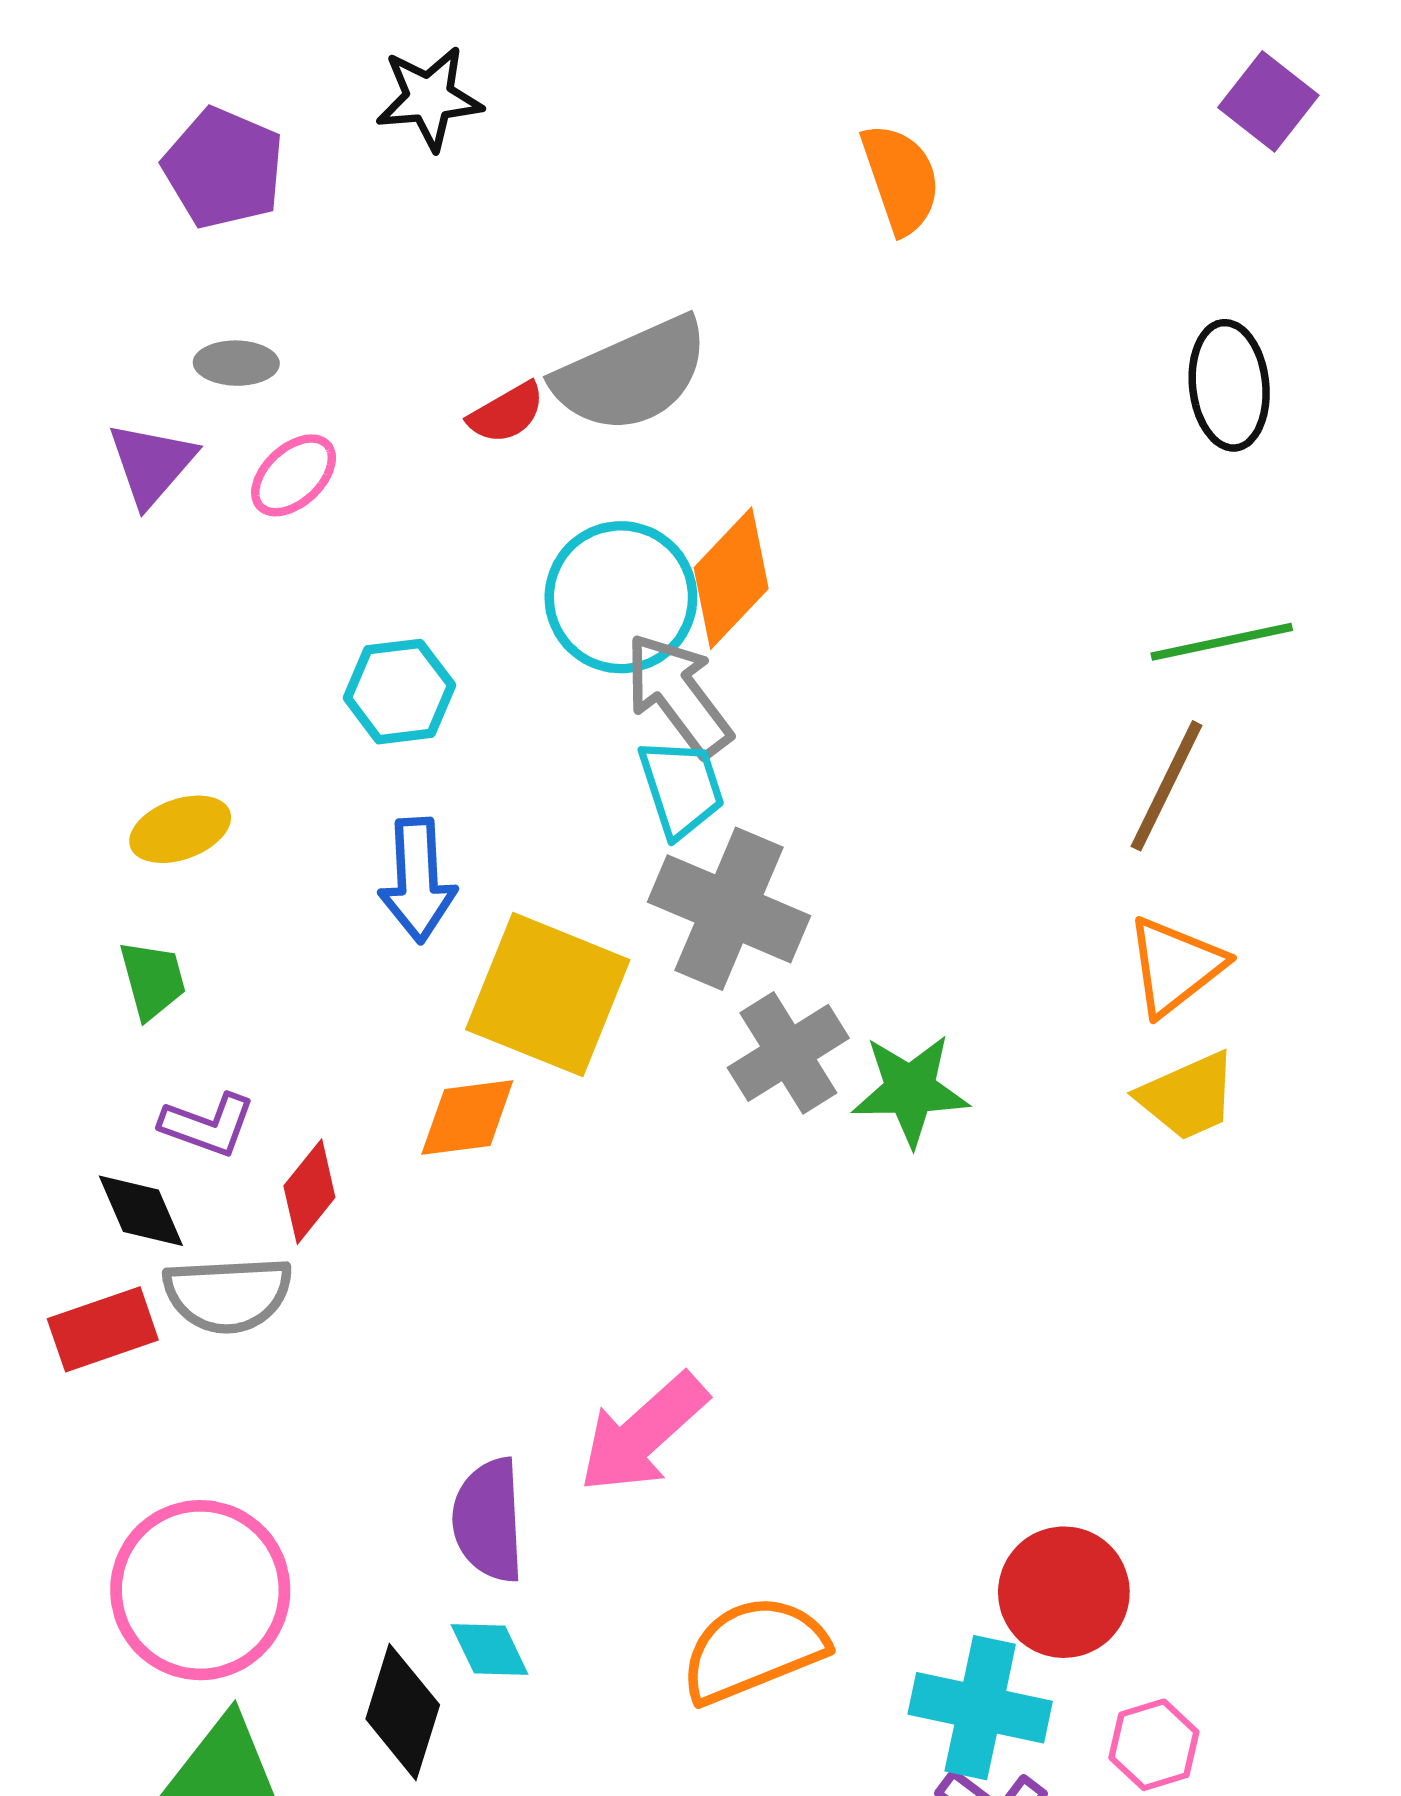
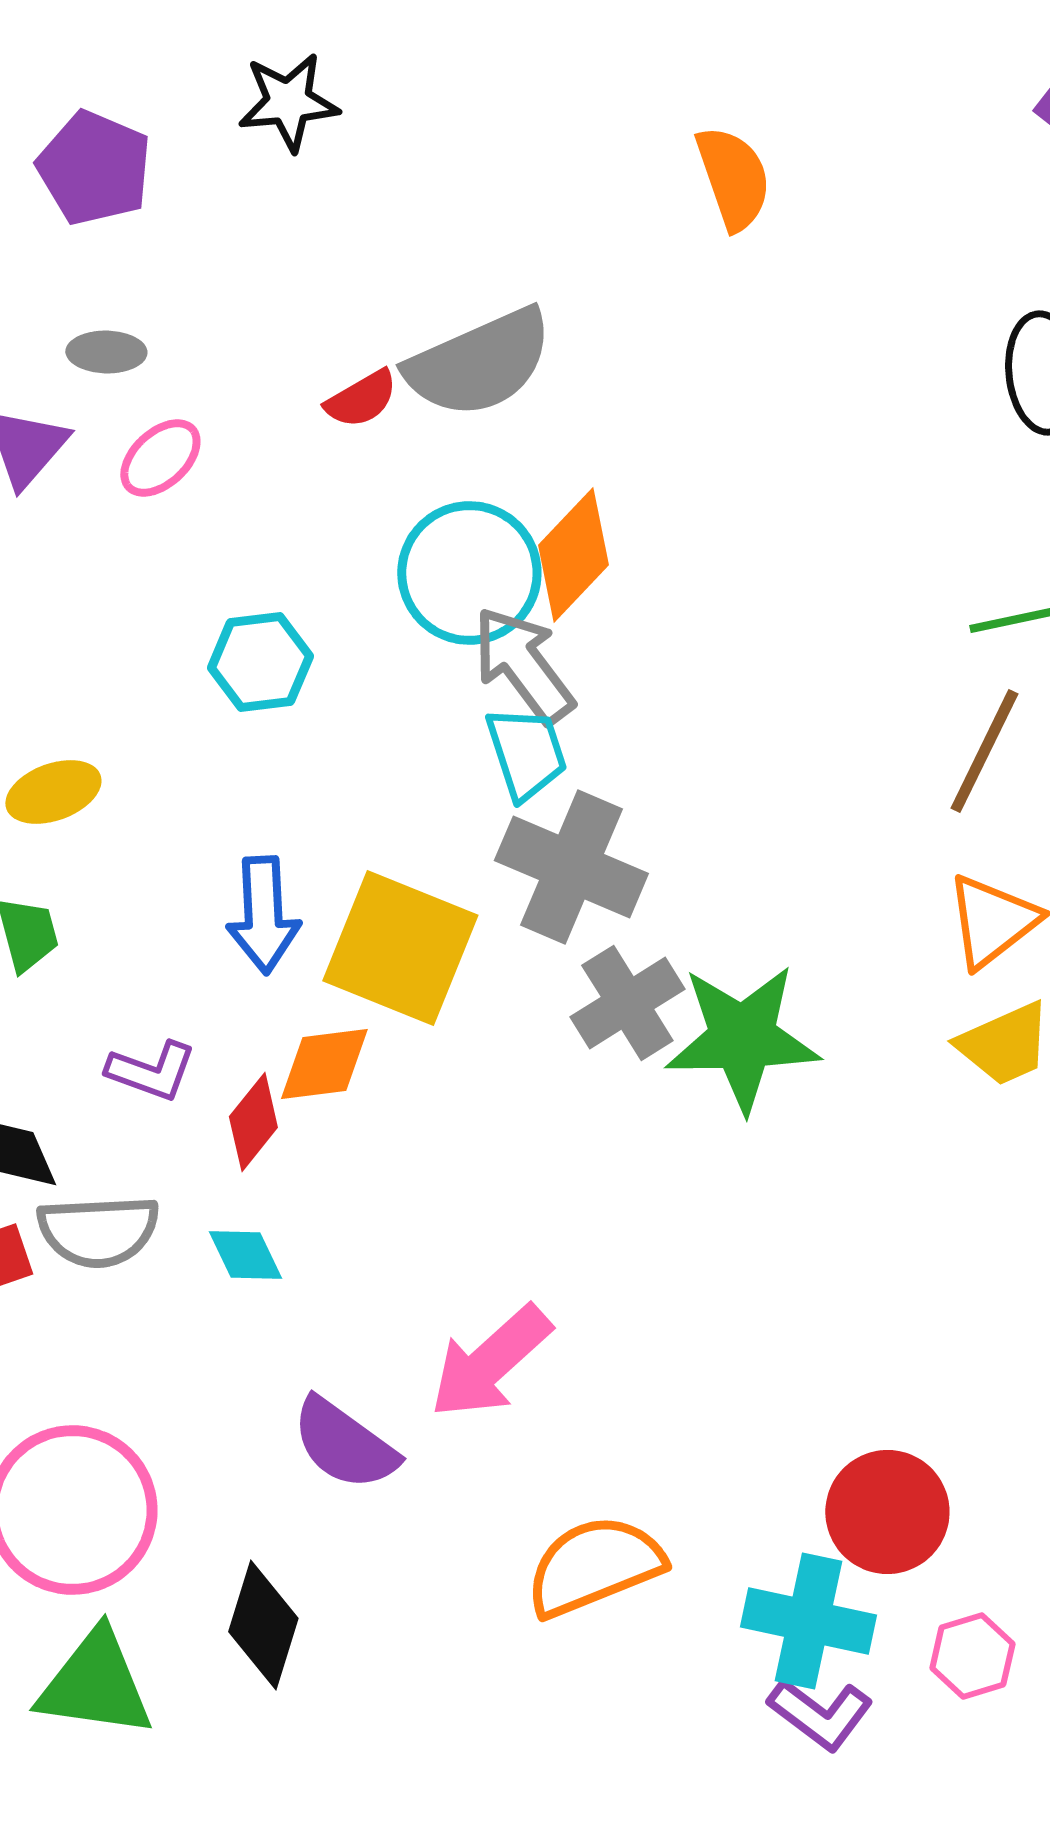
blue arrow: (417, 880) -> (263, 915), moved
green star: (910, 1090) -> (742, 1038), size x1.4
purple L-shape: (208, 1125) -> (151, 1071), moved
red diamond: (309, 1192) -> (253, 1122), moved
purple semicircle: (488, 1520) -> (344, 1444), turned -51
cyan diamond: (490, 1649) -> (245, 1255), moved

